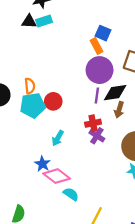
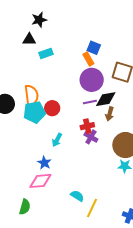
cyan rectangle: (44, 21) -> (46, 53), moved
orange semicircle: (30, 86) -> (31, 95), size x1.5
purple line: (97, 95) -> (90, 102), turned 72
pink diamond: (57, 176) -> (40, 181), moved, turned -40
cyan semicircle: (71, 194) -> (77, 196), moved

